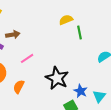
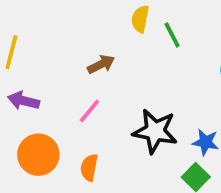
yellow semicircle: (66, 20) -> (140, 19), turned -40
brown arrow: (13, 35) -> (101, 64), moved

